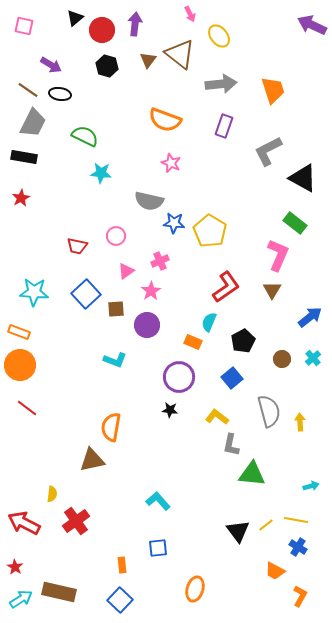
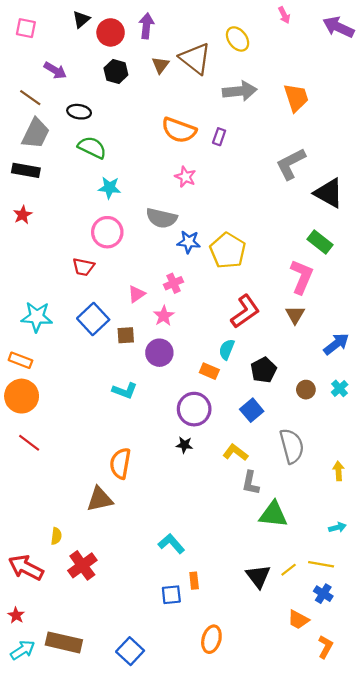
pink arrow: (190, 14) -> (284, 15), moved
black ellipse: (60, 94) -> (79, 112), moved
purple rectangle: (224, 126) -> (219, 137), moved, size x0.7
pink circle: (116, 236) -> (107, 232), moved, size x1.5
yellow arrow: (300, 422) -> (338, 471), moved
orange rectangle: (122, 565) -> (194, 581), moved

